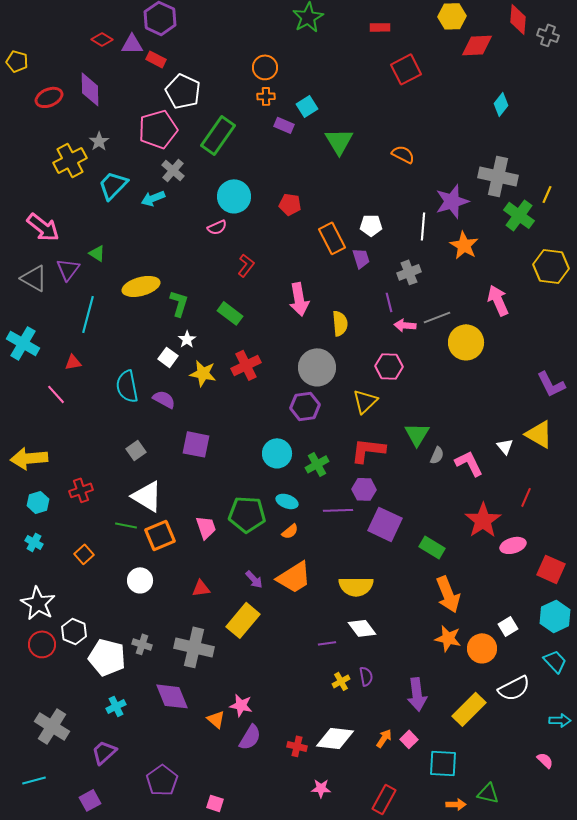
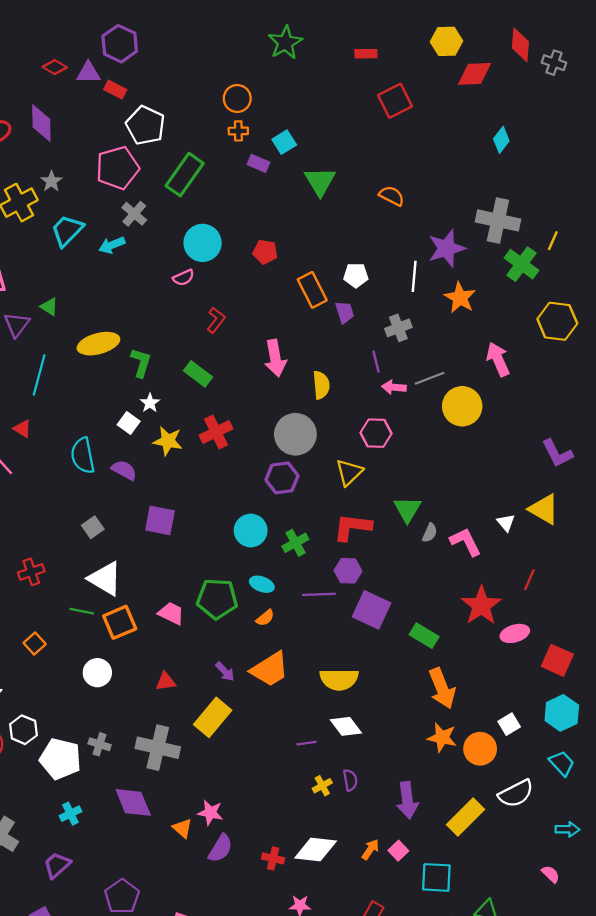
red triangle: (73, 362) -> (22, 429), turned 42
pink trapezoid: (206, 527) -> (171, 613), turned -45

